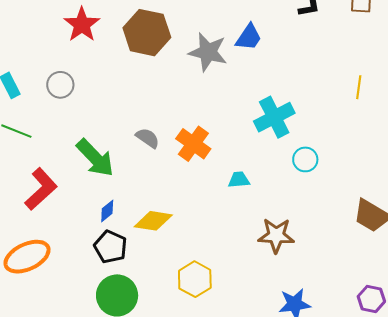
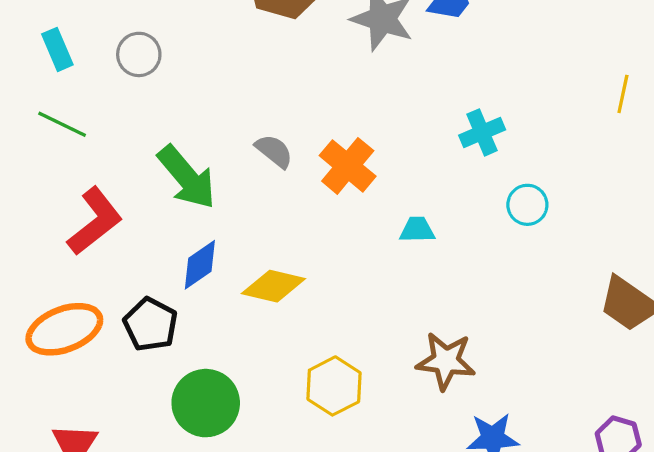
cyan cross: (274, 117) -> (482, 132), size x0.7
blue diamond: (107, 211) -> (200, 265), size x1.4
brown star: (276, 236) -> (446, 361), moved
black pentagon: (110, 247) -> (151, 324), moved

